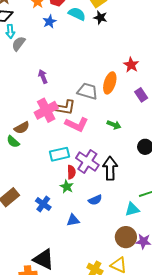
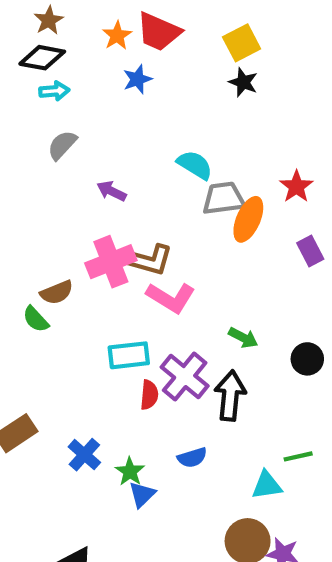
cyan semicircle: (77, 14) -> (195, 165), moved
cyan arrow: (10, 31) -> (54, 91), turned -96
gray semicircle: (19, 44) -> (62, 145), moved
purple arrow: (43, 76) -> (112, 191), turned -48
gray trapezoid: (87, 91) -> (224, 198), moved, turned -30
green arrow: (114, 125) -> (243, 338), moved
green star: (67, 187) -> (130, 472), moved
blue triangle: (73, 220) -> (142, 494), turned -40

